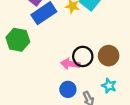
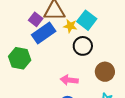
black circle: (83, 56) -> (83, 46), moved

